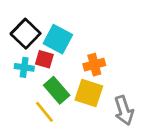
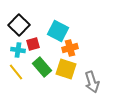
cyan square: (58, 39) -> (58, 31), moved
red square: (44, 59) -> (33, 44), turned -32
yellow line: (44, 112) -> (16, 72), moved

